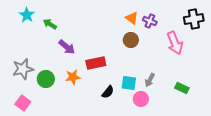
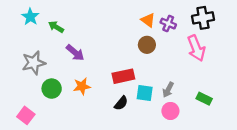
black cross: (194, 19) -> (203, 18), moved
red rectangle: (96, 63) -> (123, 76), moved
gray star: (23, 69) -> (34, 63), moved
pink circle: (141, 99) -> (170, 111), moved

